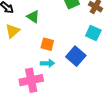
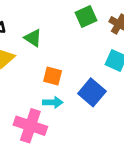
pink cross: (31, 80) -> (30, 126), turned 30

